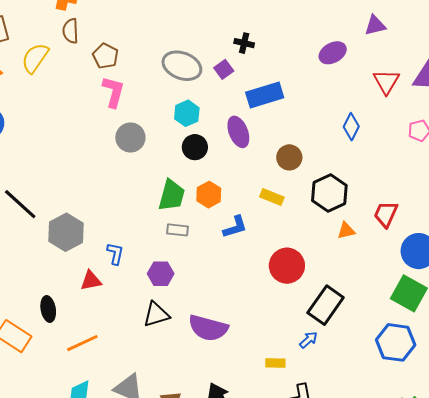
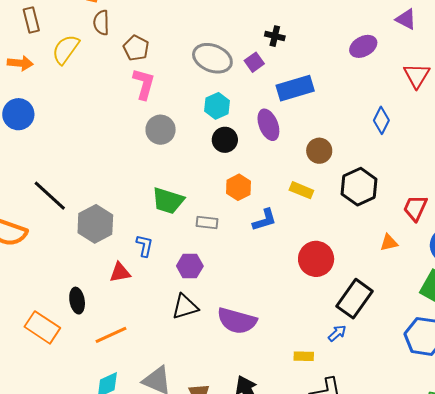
purple triangle: (375, 25) -> (406, 19), turned 40
green trapezoid: (172, 195) -> (168, 201), moved, turned 92
orange triangle: (346, 231) -> (389, 243), moved

